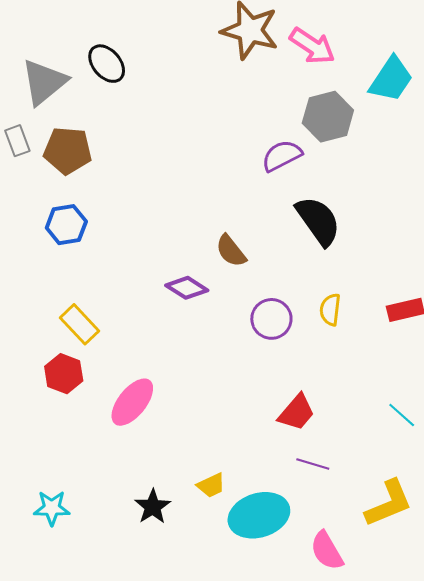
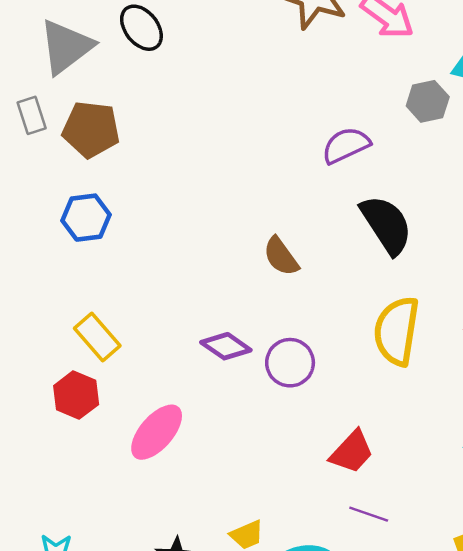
gray hexagon: (328, 117) -> (428, 101), moved, size x0.7
purple diamond: (187, 288) -> (226, 346), moved
yellow semicircle: (330, 310) -> (397, 331), size x1.8
purple circle: (271, 319) -> (290, 363), moved

